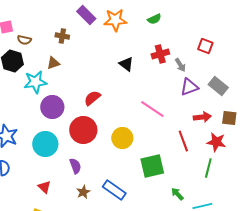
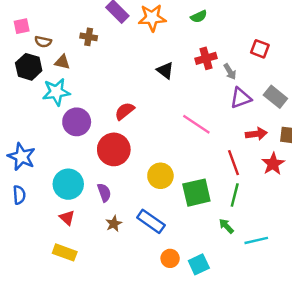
brown triangle: (53, 63) -> (62, 62), moved, turned 32
yellow circle: (122, 138) -> (160, 176), moved
red star: (216, 142) -> (273, 164), turned 30
cyan circle: (45, 144) -> (68, 184), moved
green line: (208, 168) -> (235, 195), moved

